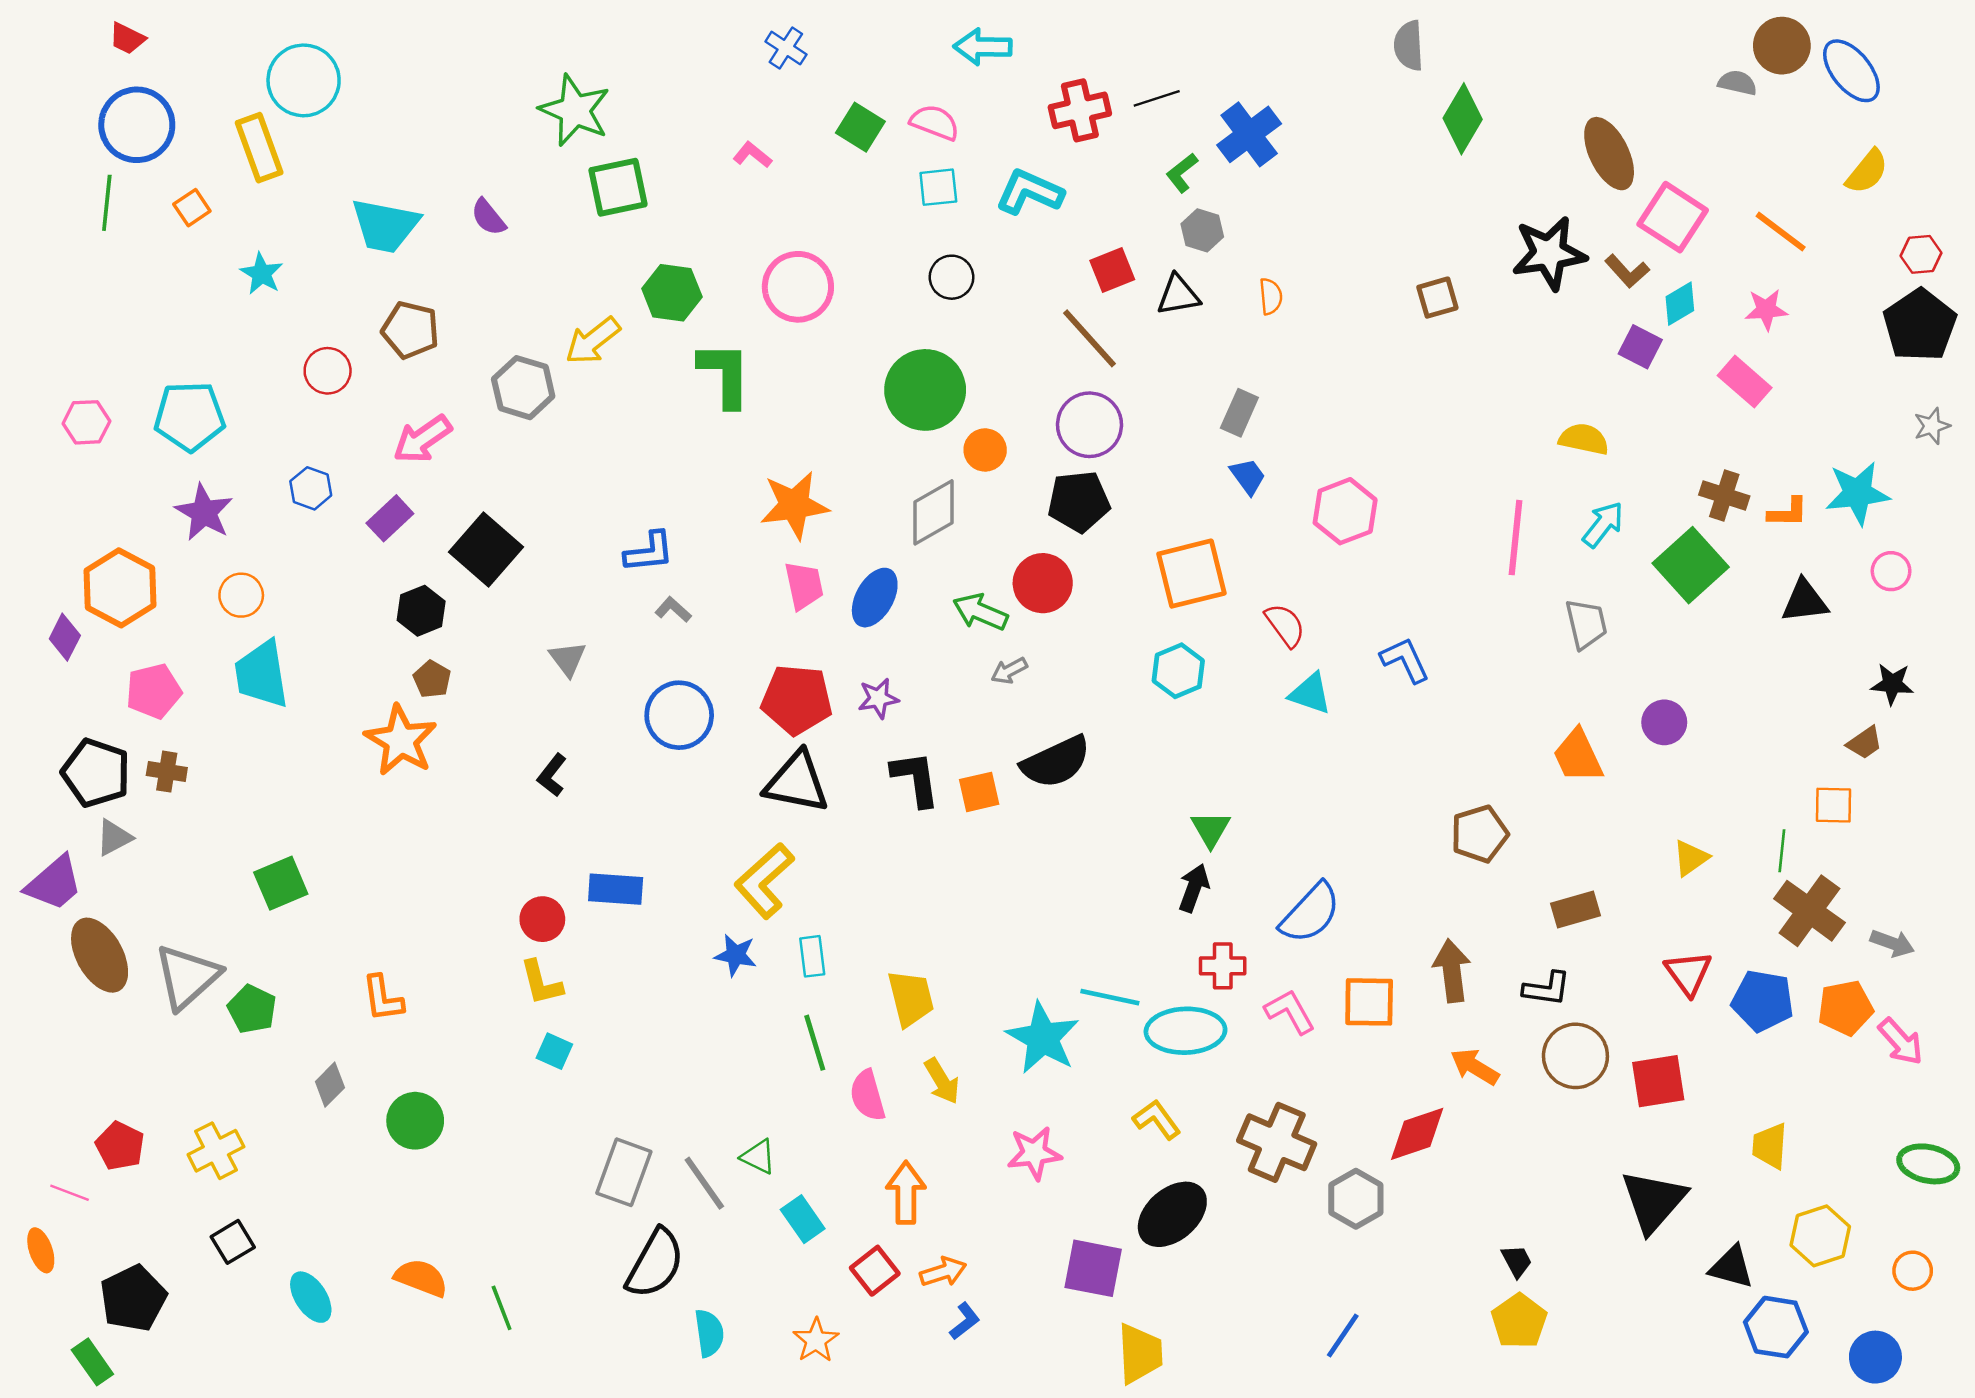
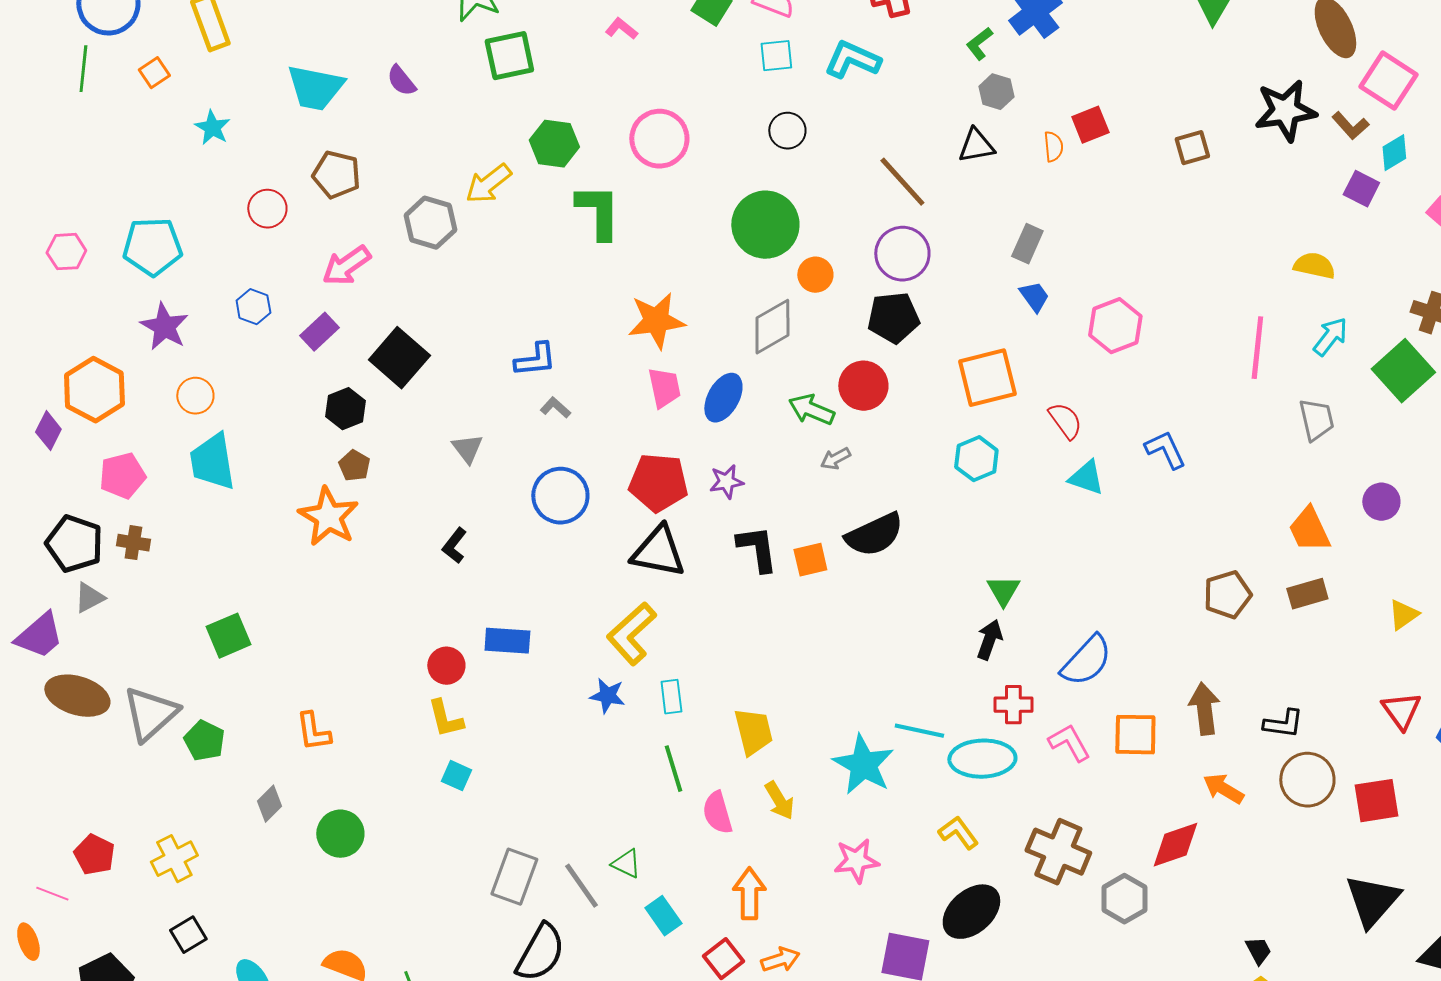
red square: (1112, 270) -> (1090, 125), moved
brown rectangle: (1575, 910) -> (1307, 594), moved
brown ellipse: (100, 955) -> (77, 696), turned -44

